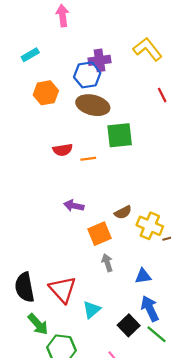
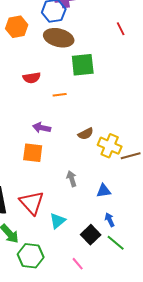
orange line: (88, 159) -> (60, 95), moved
orange square: (99, 234) -> (33, 153), moved, turned 30
blue arrow: (150, 309) -> (110, 220), size x0.6

